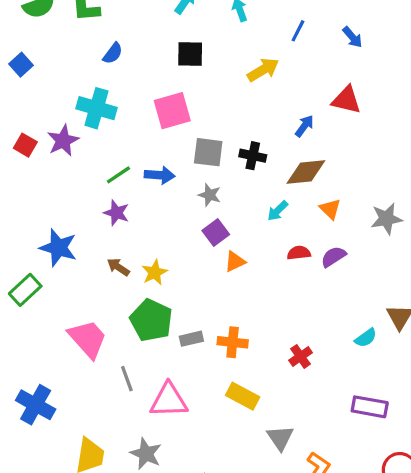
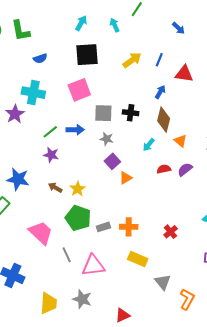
blue line: (298, 31) -> (159, 60), moved
blue arrow: (352, 37) -> (178, 28), moved
blue semicircle: (113, 53) -> (40, 58), turned 40
black square: (190, 54) -> (87, 55), size x1.4
brown diamond: (306, 172) -> (164, 120), turned -65

